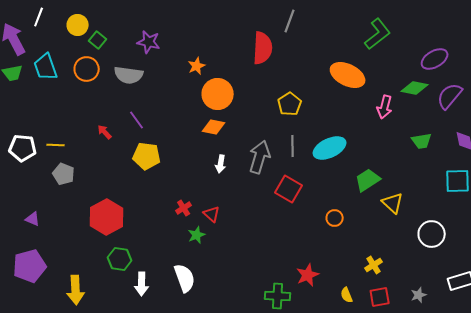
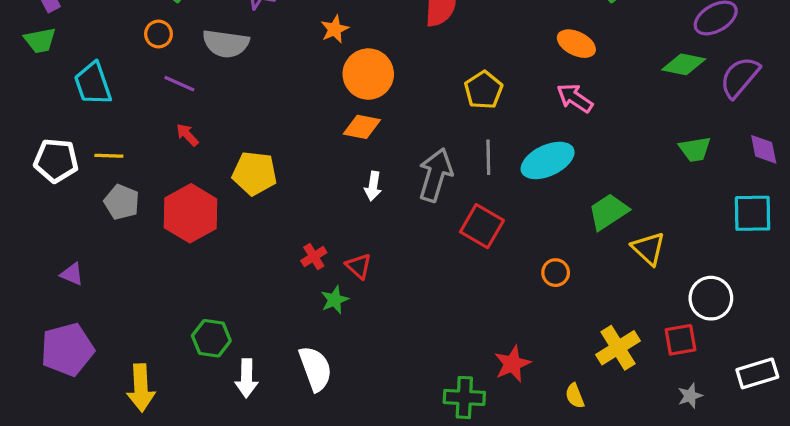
cyan trapezoid: (46, 67) -> (93, 84), moved
orange circle: (87, 69) -> (159, 34), size x0.7
orange ellipse: (348, 75) -> (576, 44), size x0.7
pink arrow: (385, 107) -> (575, 98), moved, turned 110
purple line: (137, 120) -> (179, 84), moved, turned -30
red hexagon: (107, 217) -> (191, 213), moved
yellow cross: (374, 265) -> (618, 348), size x1.5
red square: (380, 297) -> (680, 340), moved

